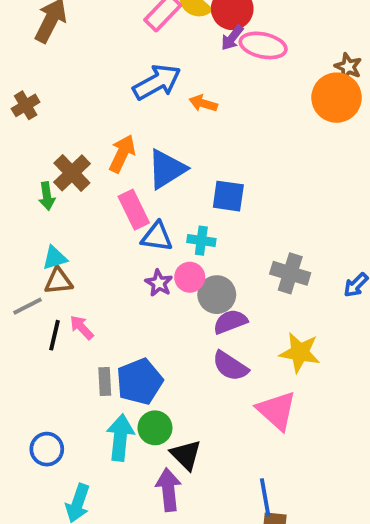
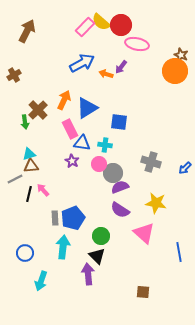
purple arrow: (232, 38) -> (121, 67), moved
purple star: (159, 283) -> (72, 161), moved
green circle: (155, 428) -> (101, 236), moved
blue line: (265, 497) -> (179, 252), moved

